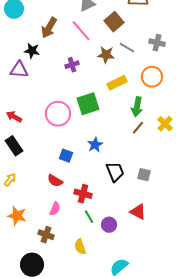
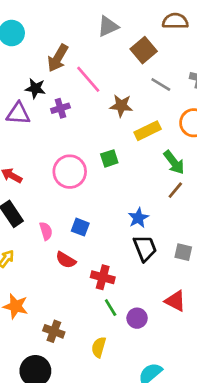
pink line: (81, 31) -> (88, 79), moved
brown star: (106, 55) -> (121, 106), moved
purple cross: (72, 65) -> (60, 108), moved
green square: (88, 104) -> (109, 158), size x0.6
green arrow: (137, 107) -> (174, 162), turned -48
blue star: (95, 145) -> (138, 218), moved
pink semicircle: (55, 209) -> (46, 231), moved, turned -40
yellow semicircle: (80, 247) -> (99, 347), turned 35

